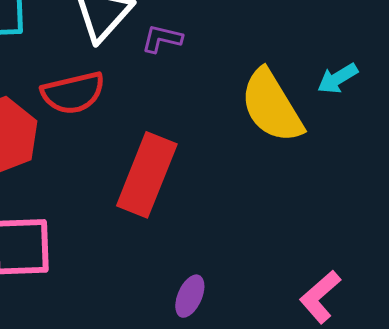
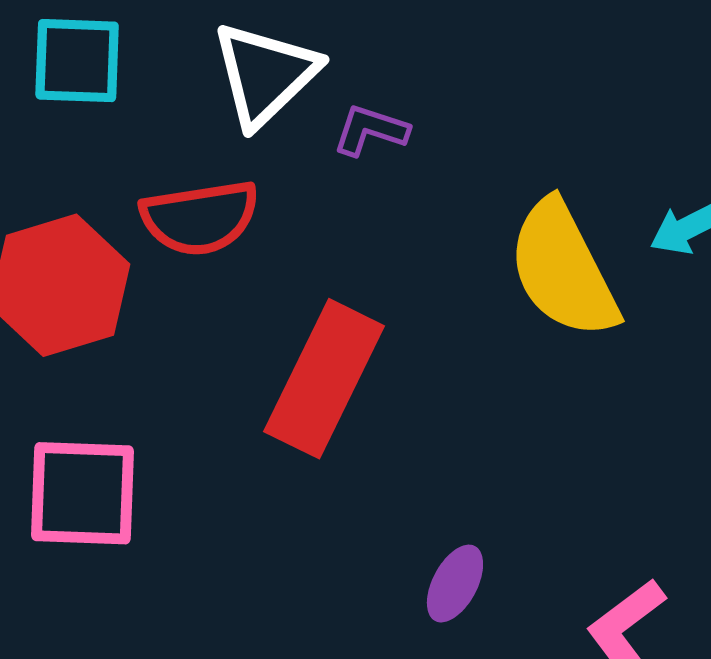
purple ellipse: (190, 296) -> (455, 584), moved

